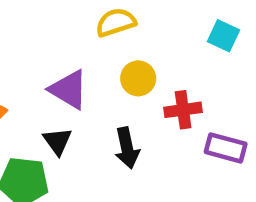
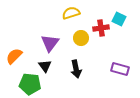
purple triangle: (69, 90) -> (50, 43), turned 36
red cross: (183, 110) -> (101, 28), moved

